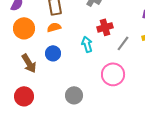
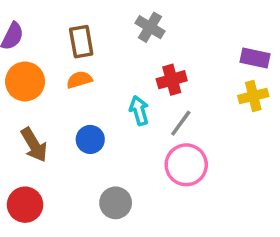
gray line: (123, 43) -> (181, 123), moved
blue circle: (53, 53) -> (90, 139), moved

